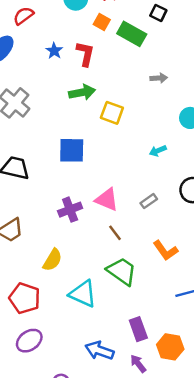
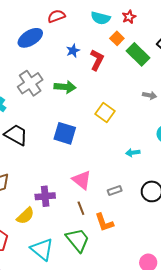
green arrow: (82, 92) -> (65, 87), moved
purple cross: (70, 210) -> (45, 196), moved
orange L-shape: (165, 250) -> (104, 222), moved

